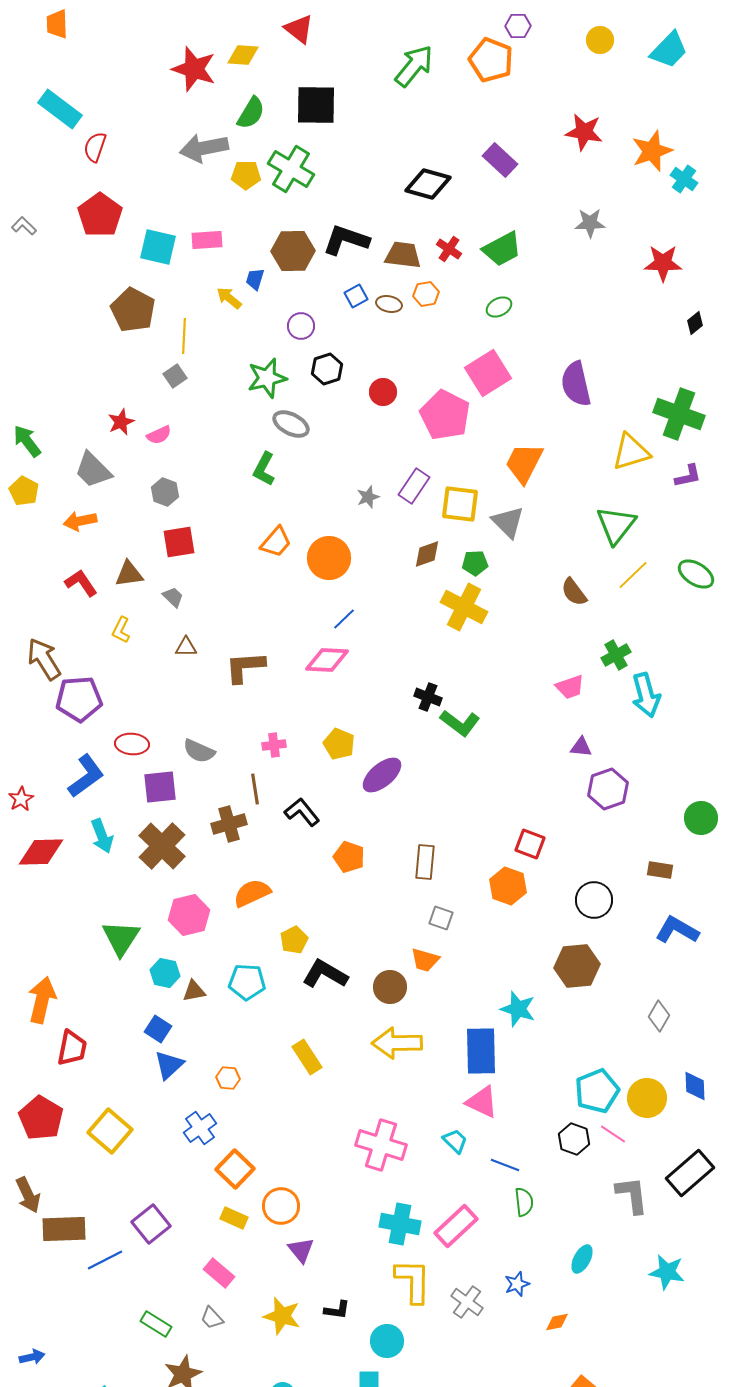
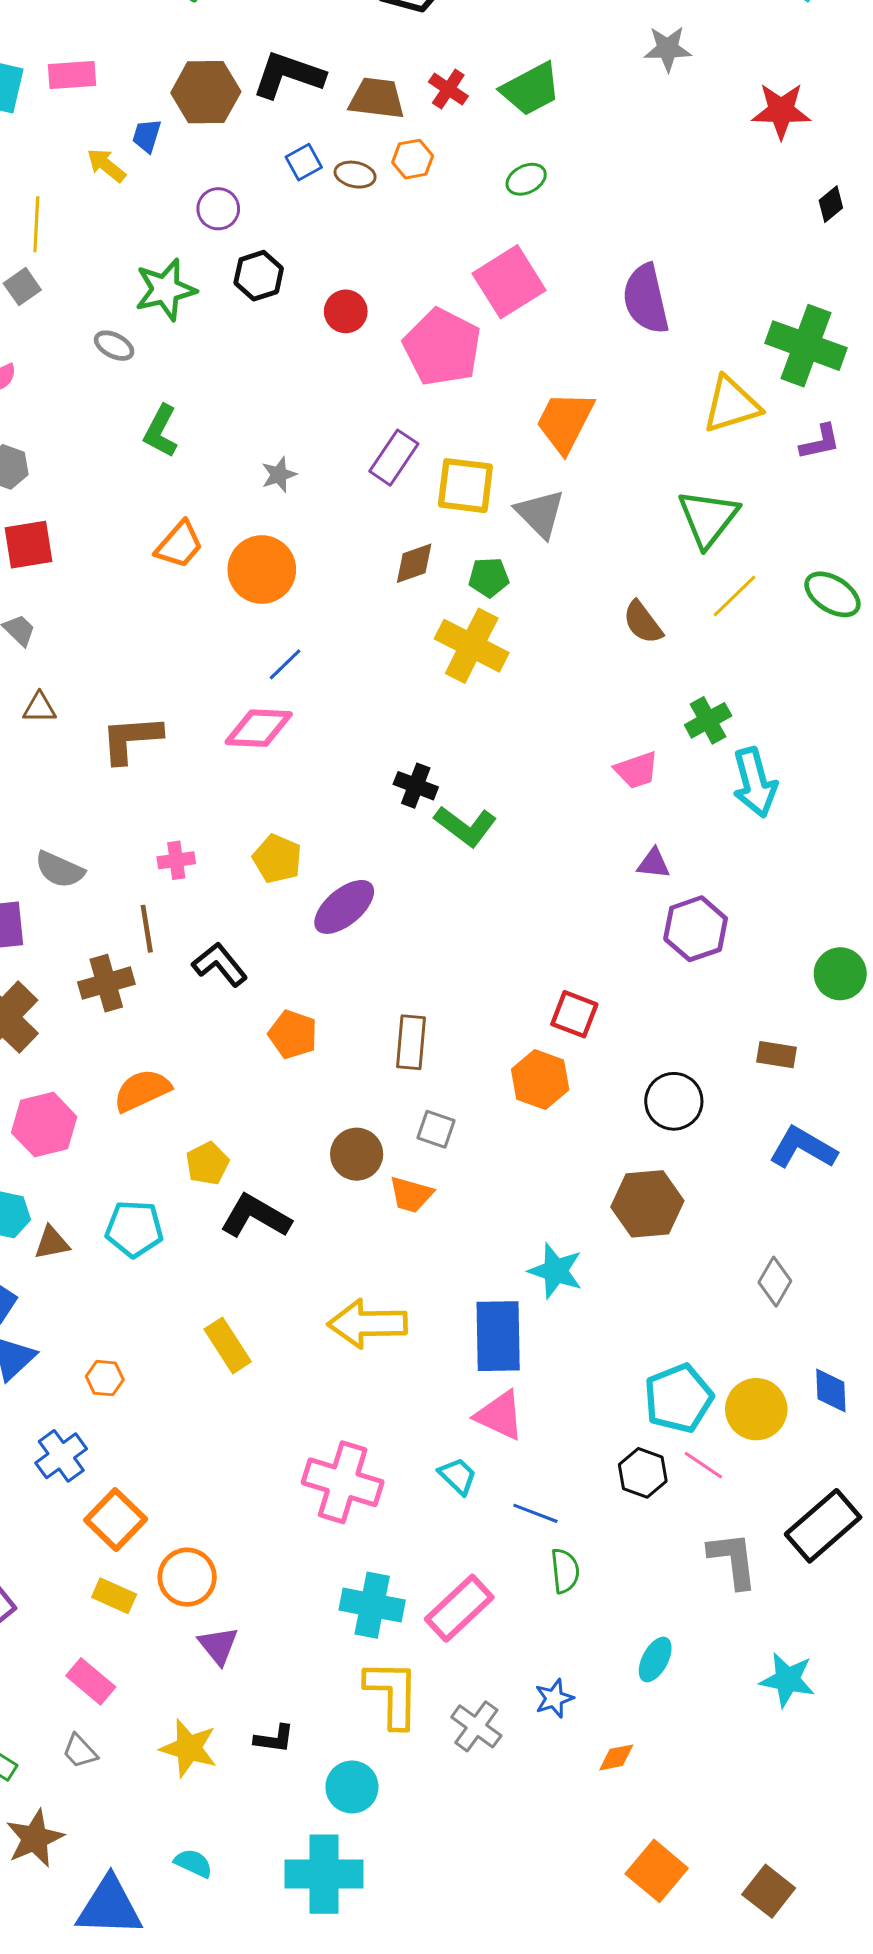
gray ellipse: (291, 424) -> (114, 346), moved, size x0.7
gray star: (368, 497) -> (279, 475), moved
brown circle: (390, 987) -> (357, 1154), moved

